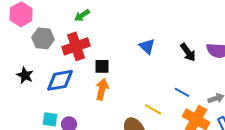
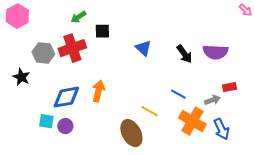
gray hexagon: (43, 38) -> (43, 53), moved
black square: (102, 66) -> (102, 31), moved
blue diamond: (60, 80) -> (66, 97), moved

